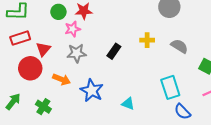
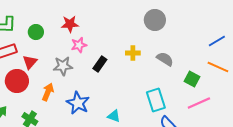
green circle: (58, 12) -> (36, 32), moved
pink star: (73, 29) -> (79, 45), moved
orange arrow: (61, 79) -> (48, 92), turned -90

